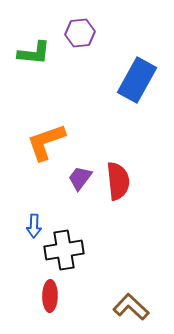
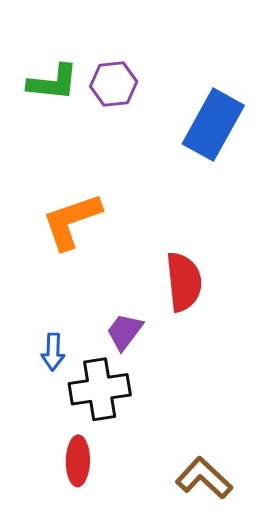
purple hexagon: (80, 33) -> (114, 84), moved
purple trapezoid: (80, 178) -> (125, 332), moved

